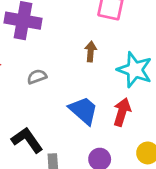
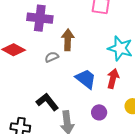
brown arrow: (91, 51) -> (68, 40), moved, size x1.5

